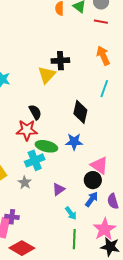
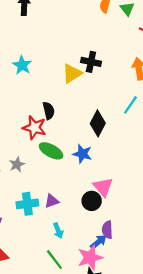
cyan cross: (35, 160) -> (27, 204), moved
gray star: (25, 182) -> (17, 164), moved
blue arrow: (92, 199) -> (98, 242), moved
green line: (74, 239) -> (54, 260), turned -54

